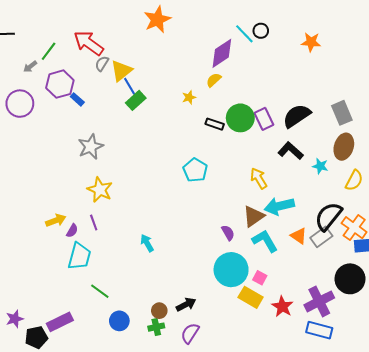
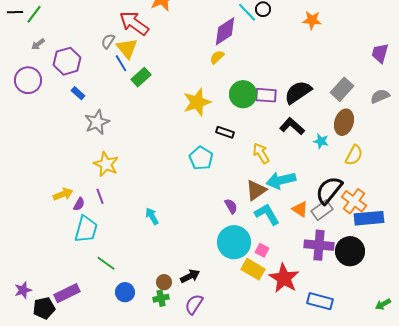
red arrow: (89, 43) -> (134, 23), moved
green line: (49, 51) -> (34, 14), moved
yellow triangle: (121, 71) -> (127, 48), turned -30
blue line: (130, 86) -> (121, 63), moved
yellow star: (189, 97) -> (197, 102), moved, size x2.0
blue rectangle: (77, 99) -> (78, 93), moved
gray rectangle: (342, 113) -> (342, 89), turned 65
purple rectangle: (264, 119) -> (266, 95), turned -60
black rectangle: (215, 124) -> (225, 132), moved
cyan pentagon: (195, 170) -> (201, 158), moved
purple cross: (319, 301) -> (319, 245), moved, turned 32
red star: (282, 307) -> (284, 278), size x1.4

